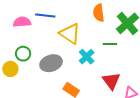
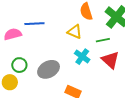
yellow triangle: (70, 34) -> (75, 32), moved, size x0.7
red triangle: (111, 81) -> (110, 60), moved

